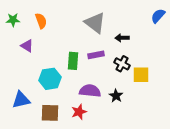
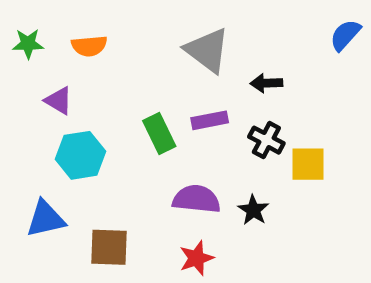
orange semicircle: (41, 21) -> (89, 46), turned 105
green rectangle: (73, 61) -> (159, 133), turned -30
cyan hexagon: (50, 79) -> (80, 155), moved
red star: (79, 112) -> (196, 258), moved

